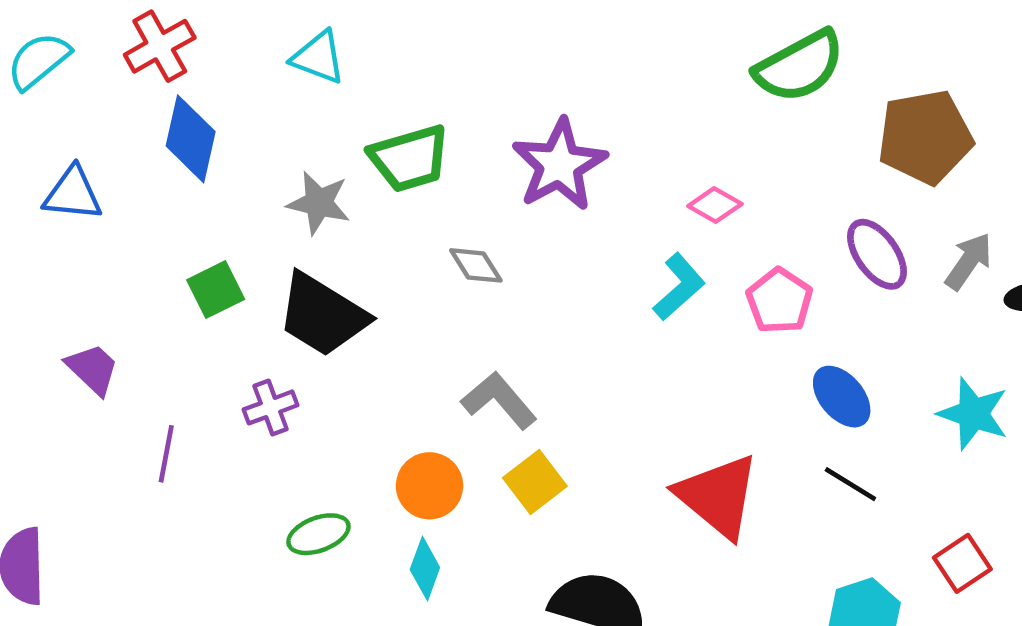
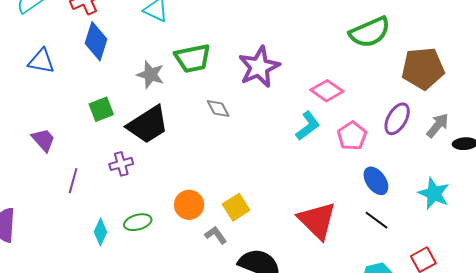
pink diamond: (715, 205) -> (327, 91), size x1.4
purple ellipse: (877, 254) -> (397, 119), turned 60
black trapezoid: (322, 315) -> (148, 125), turned -69
gray L-shape: (499, 400) -> (216, 235), moved, size x0.7
cyan diamond: (425, 568) -> (100, 232), moved

